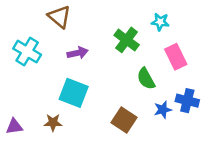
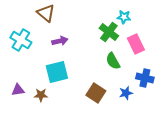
green cross: (127, 40) -> (109, 32), moved
cyan square: (74, 93) -> (57, 72), turned -35
blue star: (163, 110) -> (126, 93), moved
purple triangle: (14, 126) -> (18, 90), moved

